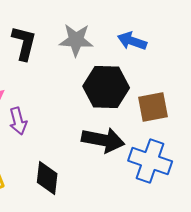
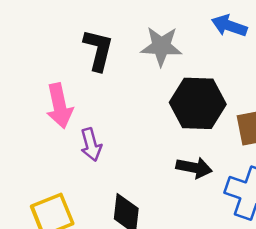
blue arrow: (132, 41) -> (229, 26), moved
black arrow: (103, 140) -> (194, 168), size x0.7

